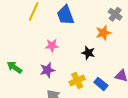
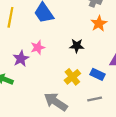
orange star: (103, 33) -> (99, 23), moved
purple star: (47, 70) -> (21, 59), moved

